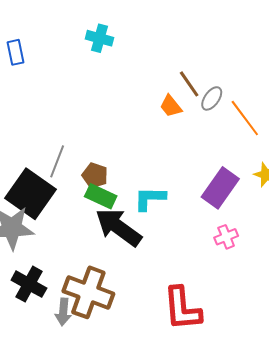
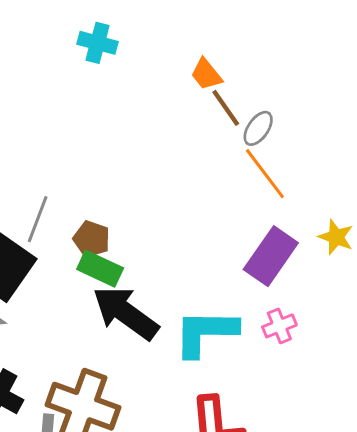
orange trapezoid: (171, 106) -> (206, 74), moved
orange line: (245, 118) -> (265, 174), moved
cyan L-shape: (150, 198) -> (205, 333), moved, size x1.4

